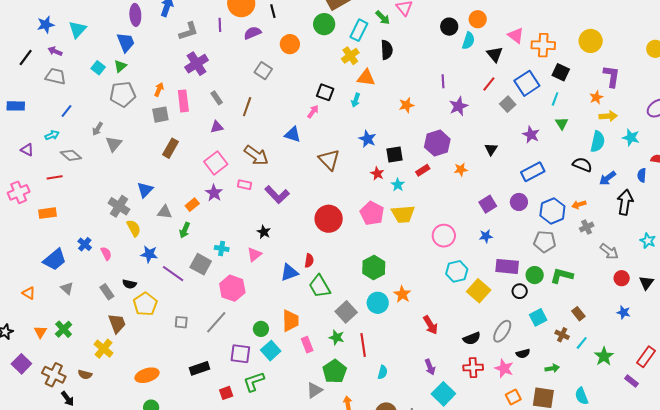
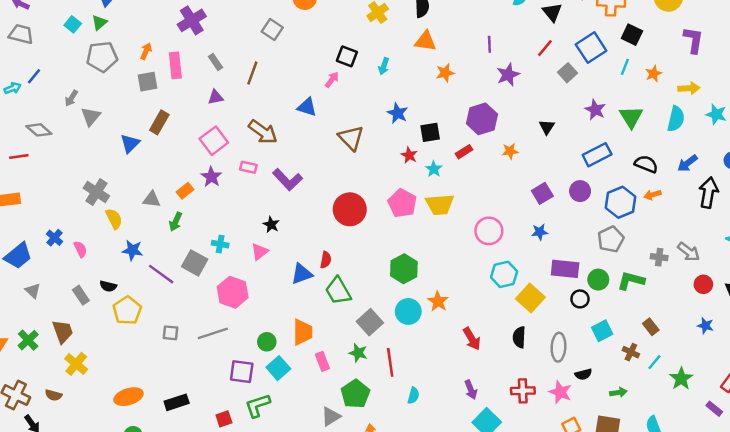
orange triangle: (366, 78) -> (425, 41), moved
orange star: (596, 97) -> (654, 74), moved
green triangle: (562, 123) -> (631, 117), moved, size x1.5
cyan arrow: (52, 135) -> (13, 88), moved
black semicircle: (582, 165) -> (646, 164), moved
blue triangle: (145, 190) -> (130, 143), moved
gray cross: (587, 227) -> (659, 257), moved, turned 32
gray pentagon: (545, 242) -> (611, 239), turned -30
gray line: (216, 322) -> (213, 333), turned 30
brown trapezoid: (117, 323) -> (63, 332), moved
gray ellipse: (502, 331) -> (559, 347), turned -30
black semicircle: (472, 338) -> (519, 337), moved, turned 114
black rectangle: (200, 368) -> (177, 402), moved

